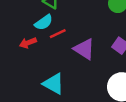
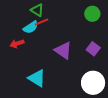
red line: (58, 34) -> (42, 22), moved

